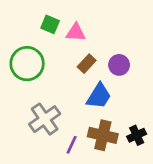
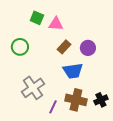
green circle: (27, 64) -> (20, 47), size x0.7
blue trapezoid: (99, 96) -> (73, 71), turned 50

